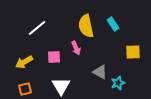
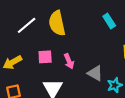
yellow semicircle: (86, 26) -> (57, 23), moved
pink arrow: (76, 48) -> (69, 61), moved

